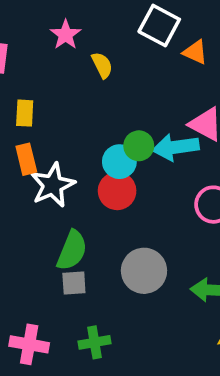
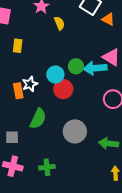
orange rectangle: (26, 159) -> (18, 91), moved
cyan circle: (119, 162) -> (55, 75), moved
white star: (53, 185) -> (30, 84), size x0.7
gray square: (74, 283) -> (12, 137), moved

